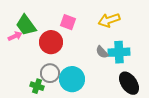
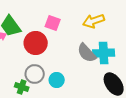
gray semicircle: (102, 52) -> (87, 53), size x1.5
cyan circle: (72, 79) -> (57, 80), size x0.6

